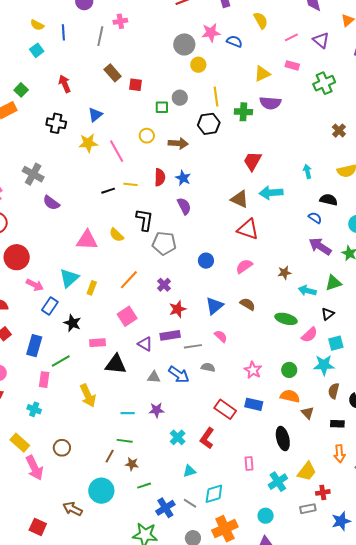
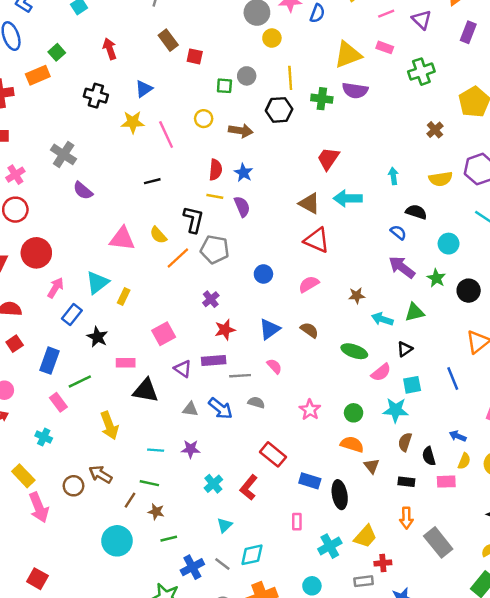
blue semicircle: (234, 41) -> (317, 13), turned 84
yellow triangle: (262, 74) -> (348, 55), size x1.4
yellow line: (131, 184) -> (215, 196), moved
orange line: (129, 280) -> (178, 258), moved
pink arrow: (35, 285) -> (56, 288), turned -90
pink rectangle: (44, 380) -> (58, 402), turned -49
blue rectangle: (254, 404) -> (310, 481), moved
cyan triangle: (189, 471) -> (225, 525), turned -32
brown arrow: (73, 509) -> (100, 474), moved

